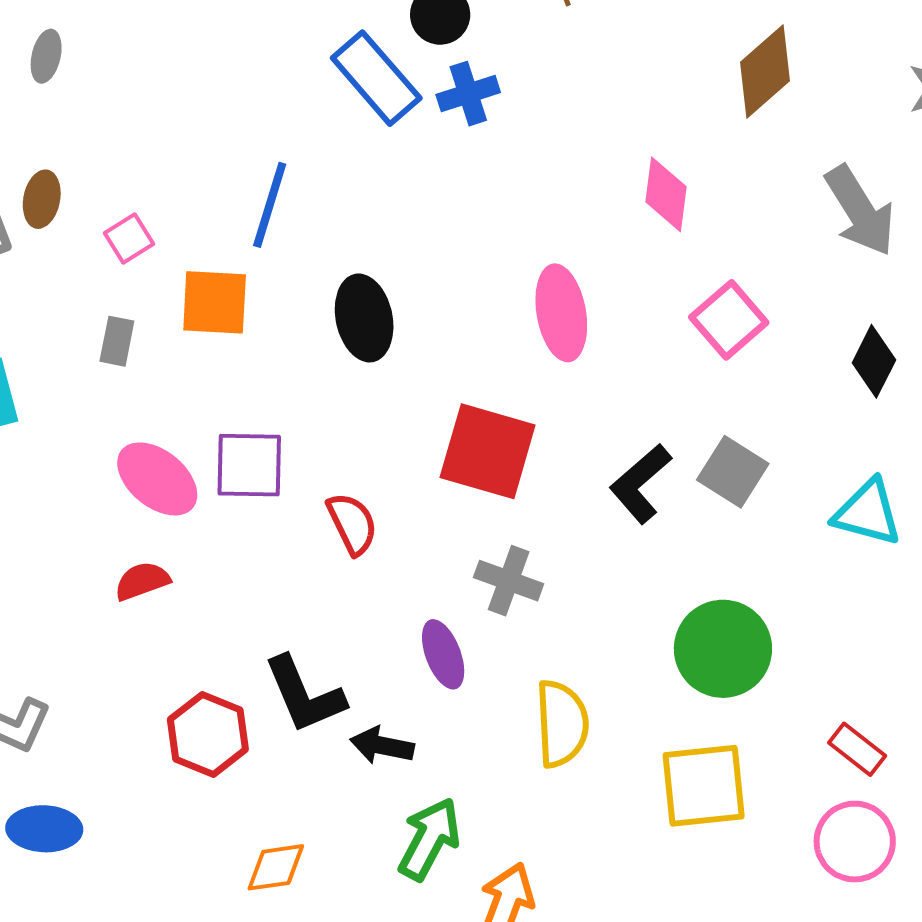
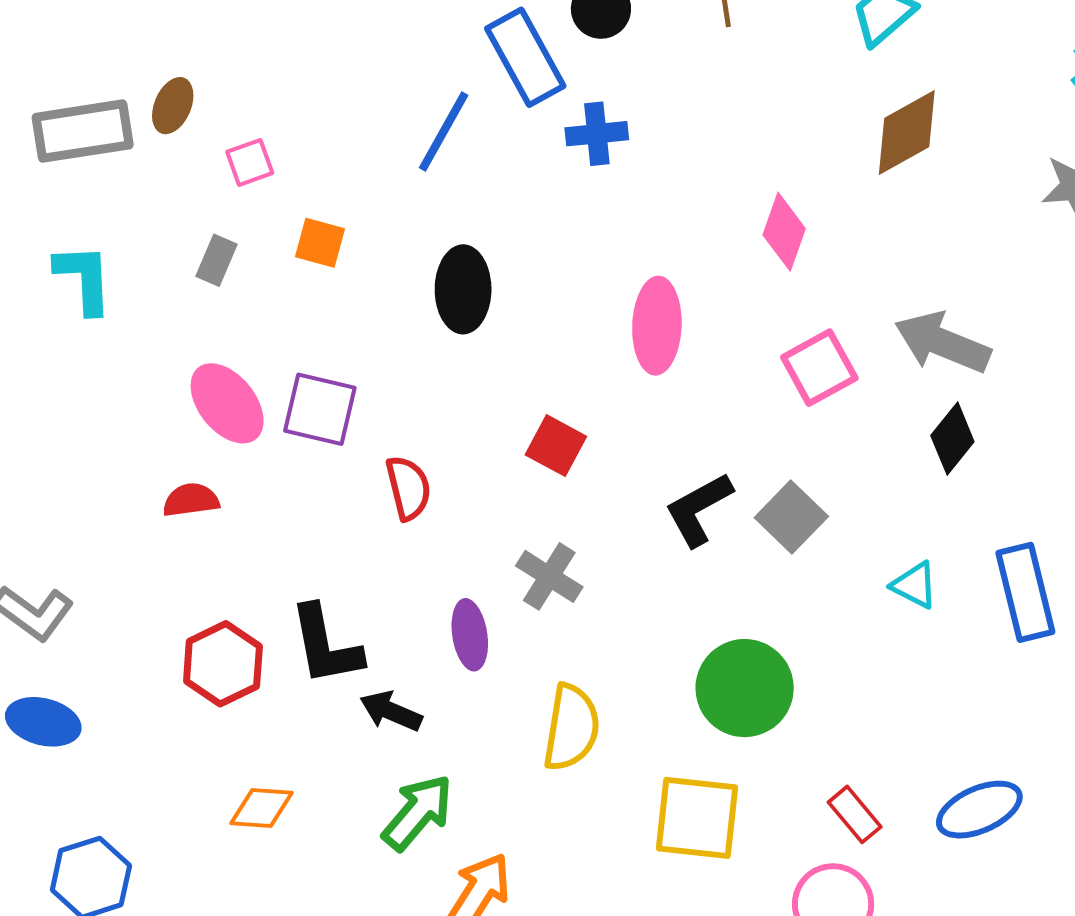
blue cross: (468, 94) -> (597, 134), moved
blue line: (270, 205) -> (444, 132), moved
gray arrow: (860, 211) -> (942, 343), moved, turned 132
orange square: (215, 302) -> (320, 243), size x0.7
red square: (488, 451) -> (556, 446), size x0.6
cyan triangle: (868, 513) -> (915, 585), size x0.7

